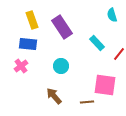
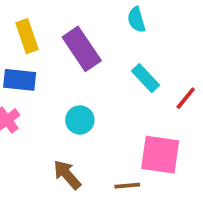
cyan semicircle: (112, 15) -> (136, 20), moved

